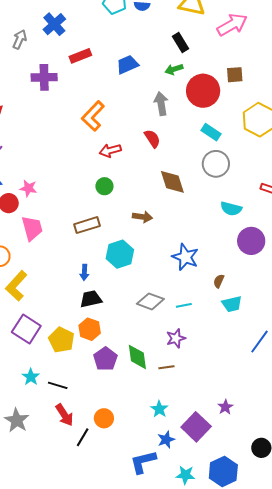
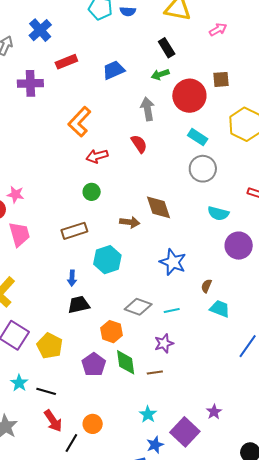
pink arrow: (232, 25) -> (218, 29), size x0.6
brown diamond: (172, 182) -> (158, 207), moved
cyan trapezoid: (232, 304) -> (220, 309), turned -145
orange hexagon: (90, 329) -> (112, 332), moved

